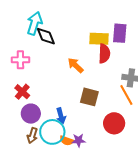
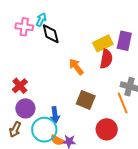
cyan arrow: (34, 23) -> (41, 20), size x0.6
yellow rectangle: (99, 39) -> (103, 43), turned -36
pink cross: (20, 60) -> (24, 27), moved
brown arrow: (32, 135) -> (15, 129), moved

